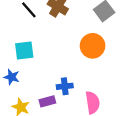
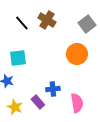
purple rectangle: (47, 101) -> (38, 102), turned 64

